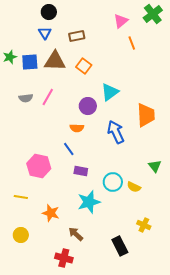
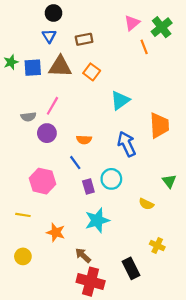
green cross: (153, 14) -> (162, 27), moved
gray semicircle: (26, 98) -> (28, 117), moved
purple circle: (88, 106) -> (47, 133), moved
purple rectangle: (81, 171) -> (88, 187), turned 64
cyan circle: (113, 182) -> (111, 179), moved
red cross: (64, 258) -> (91, 282), moved, size x1.4

